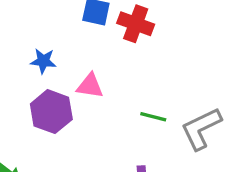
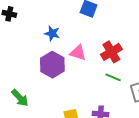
red cross: (136, 24) -> (111, 52), moved, turned 30

